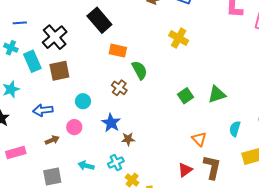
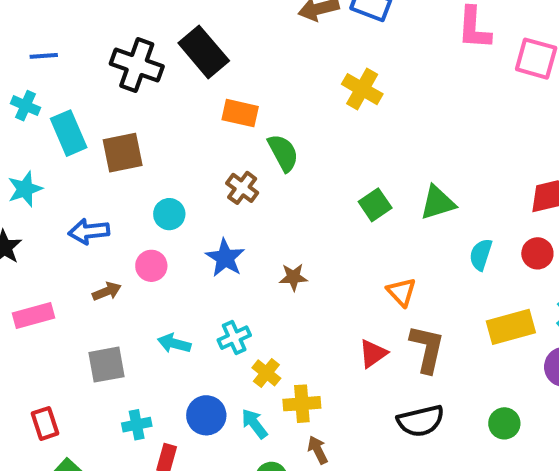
black cross: (55, 37) -> (137, 65), moved, turned -30
cyan semicircle: (235, 129) -> (481, 255), moved
brown star: (128, 139) -> (293, 277), moved

